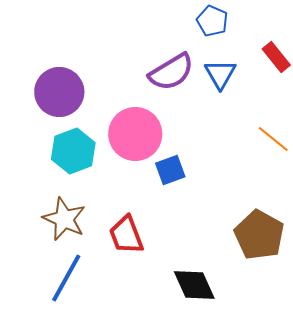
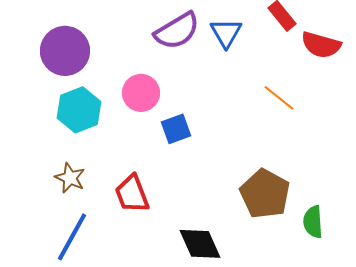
pink circle: (135, 134) -> (141, 93), size x0.7
brown star: (64, 219) -> (70, 178), size x0.7

